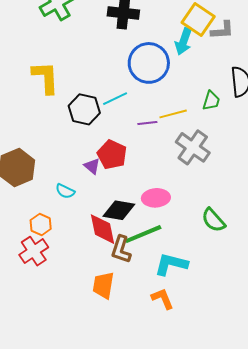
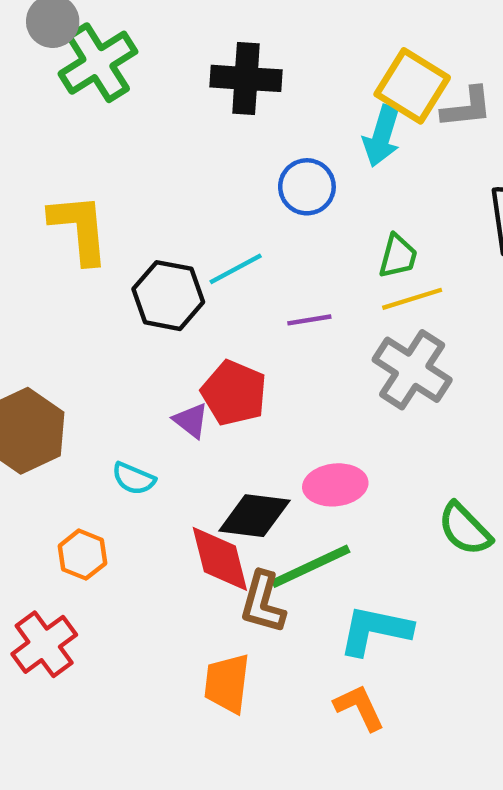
blue circle: (149, 63) -> (307, 187), size x0.6
green trapezoid: (211, 101) -> (398, 256), moved
yellow line: (173, 114) -> (412, 299), moved
red cross: (34, 251) -> (44, 644), moved

